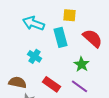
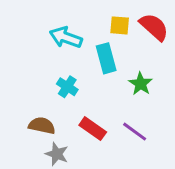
red semicircle: (93, 38) -> (154, 27), moved
green star: (82, 64) -> (141, 84), moved

